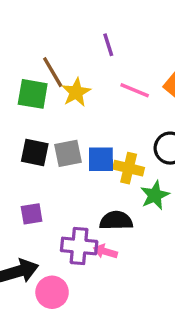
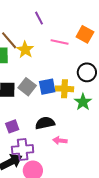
gray square: (68, 153) -> (27, 87), turned -30
black semicircle: (116, 221) -> (45, 123), moved
purple cross: (79, 246) -> (23, 150), moved

